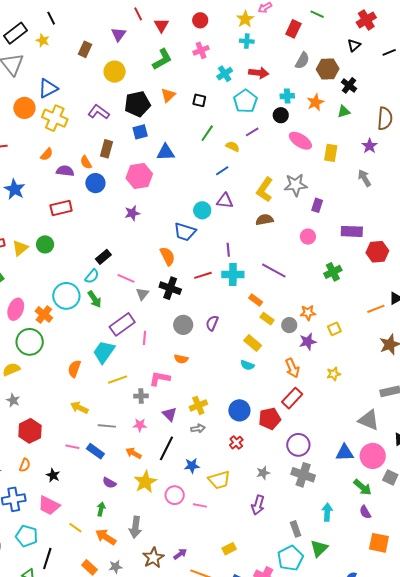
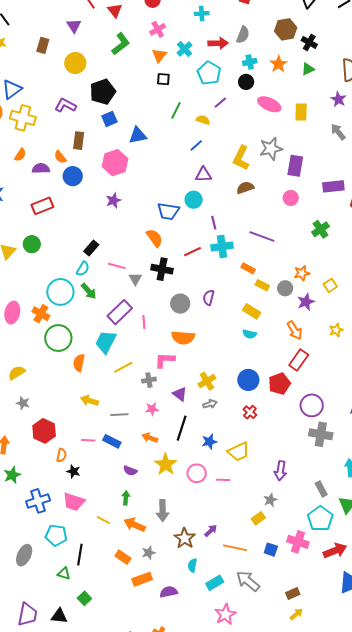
gray semicircle: (302, 61) -> (243, 35), moved
orange triangle: (168, 95) -> (159, 55), moved
purple rectangle: (317, 205) -> (295, 166), size x1.5
cyan circle: (202, 210) -> (194, 200), moved
green circle: (30, 342) -> (58, 338), moved
orange semicircle: (181, 359) -> (183, 338), size x1.6
orange semicircle: (25, 465) -> (62, 455), moved
gray star: (263, 473) -> (270, 500), moved

